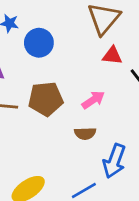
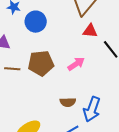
brown semicircle: (85, 133) -> (68, 102), moved

